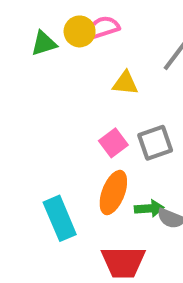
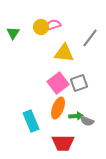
green triangle: (44, 43) -> (13, 33), moved, turned -40
yellow triangle: (125, 83) -> (64, 53), size x1.5
pink square: (113, 143) -> (58, 83), size x1.5

